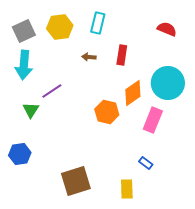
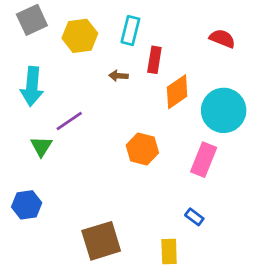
gray square: (24, 31) -> (32, 20), moved
red rectangle: (122, 55) -> (154, 60), moved
orange diamond: (133, 93) -> (177, 92), moved

